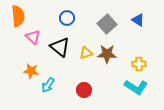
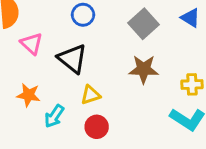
yellow triangle: (86, 53) -> (91, 95), moved
red circle: (84, 90) -> (97, 127), moved

